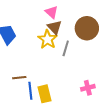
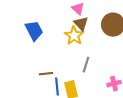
gray line: (66, 48) -> (86, 65), moved

